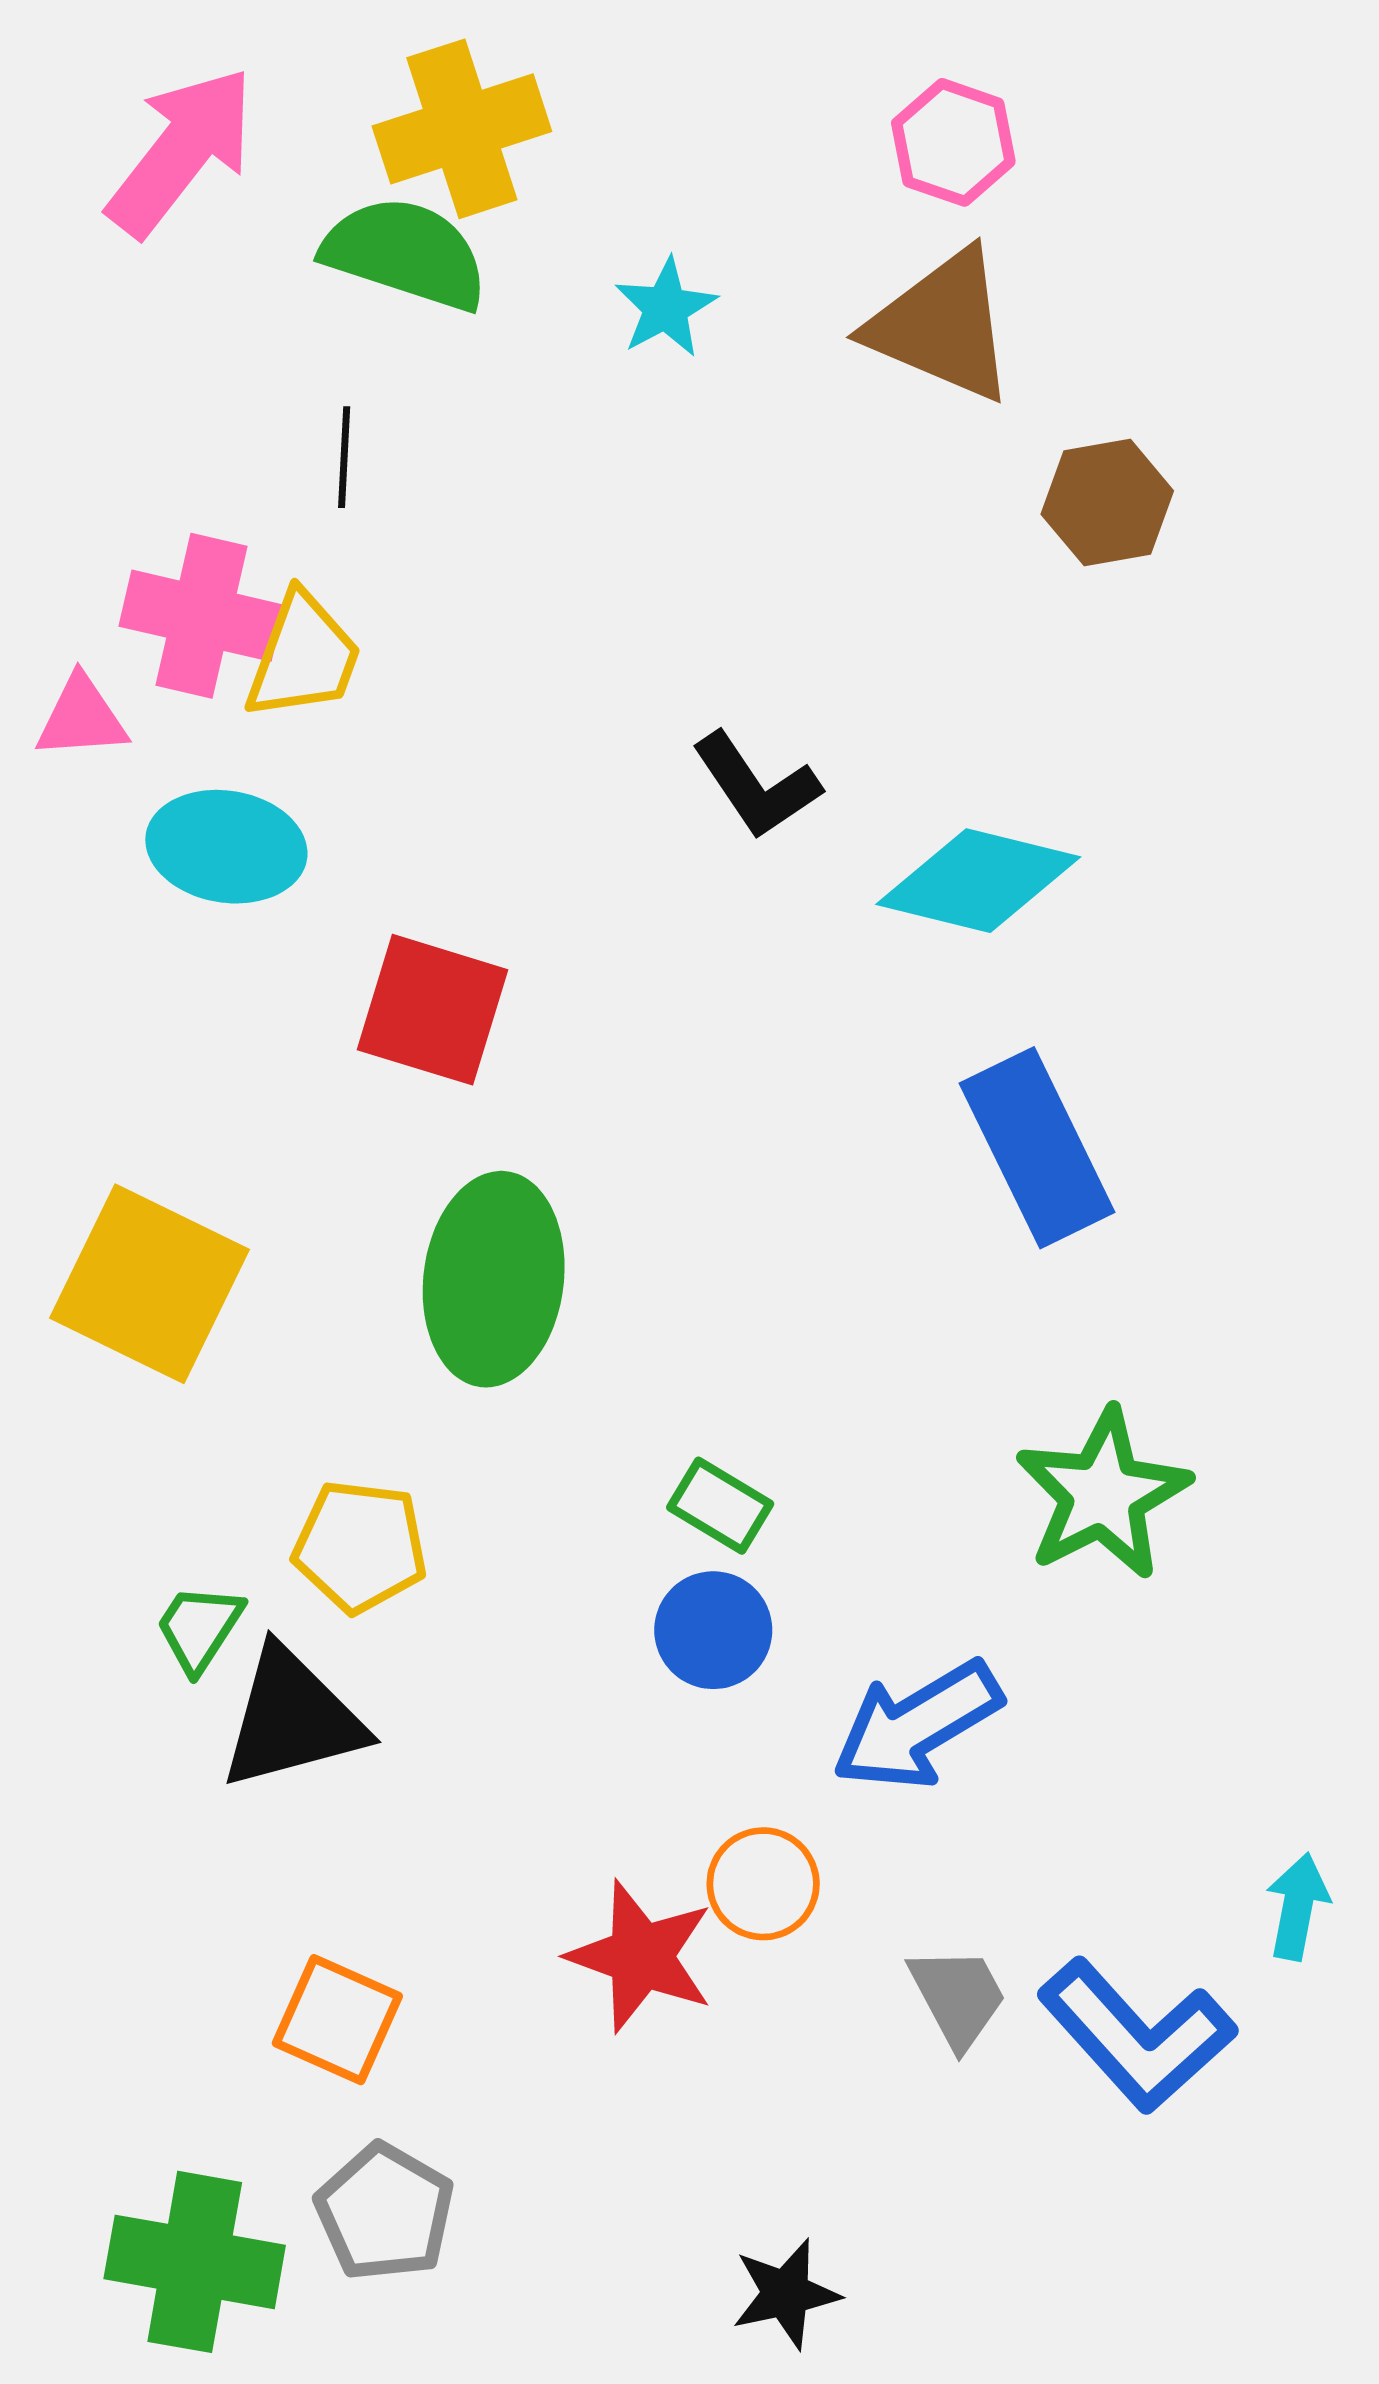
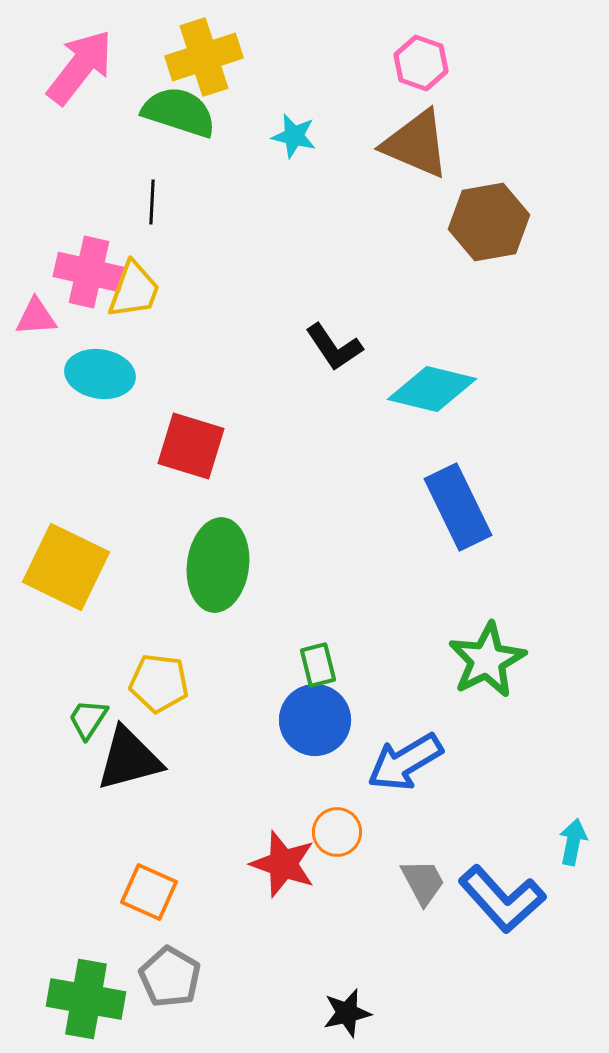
cyan star: (666, 308) -> (294, 136), turned -30
brown hexagon: (1107, 502) -> (489, 222), size x1.4
green rectangle: (720, 1506) -> (318, 665), turned 45
blue circle: (713, 1630) -> (315, 720), size x1.4

